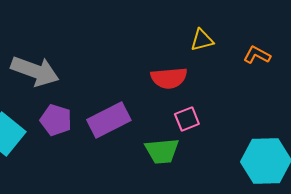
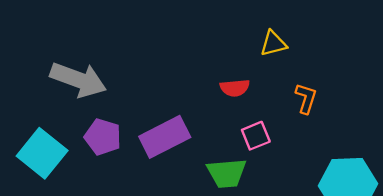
orange L-shape: (257, 55) -> (306, 98), moved, turned 80
red semicircle: (169, 78) -> (235, 88), size x0.7

